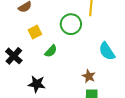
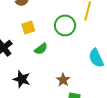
brown star: (89, 76) -> (63, 80), moved

